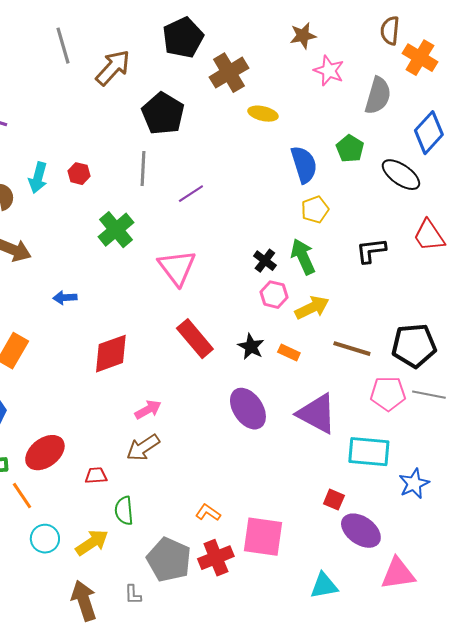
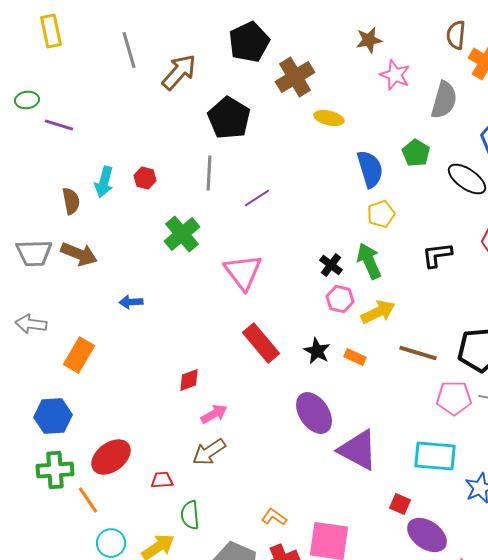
red diamond: (111, 354) -> (189, 380), moved, size x0.6
purple triangle: (317, 414) -> (358, 450), moved

